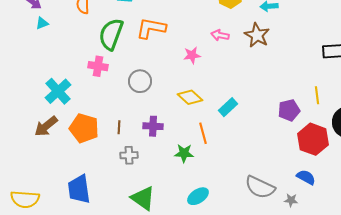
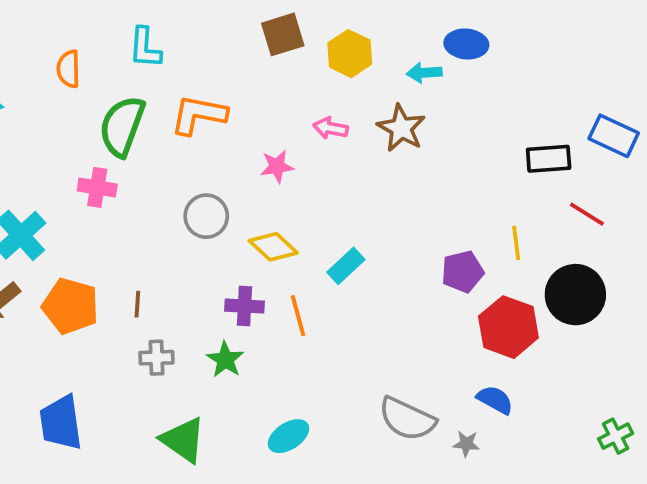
gray circle: (140, 81) -> (206, 216), moved
purple cross: (153, 126) -> (244, 306), moved
green star: (184, 153) -> (225, 360), moved, turned 30

